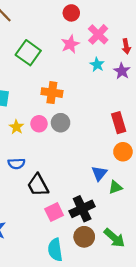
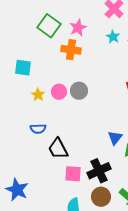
pink star: (70, 44) -> (78, 28), moved
orange cross: (52, 93) -> (71, 50), moved
pink square: (54, 212) -> (73, 174), turned 30

